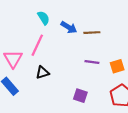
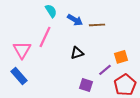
purple line: (92, 62) -> (105, 70), moved, turned -48
black triangle: (43, 73) -> (77, 53), moved

